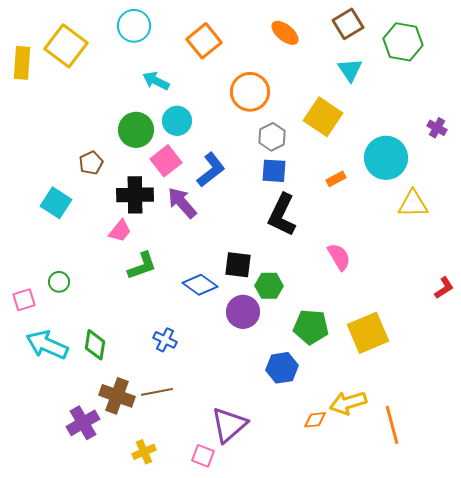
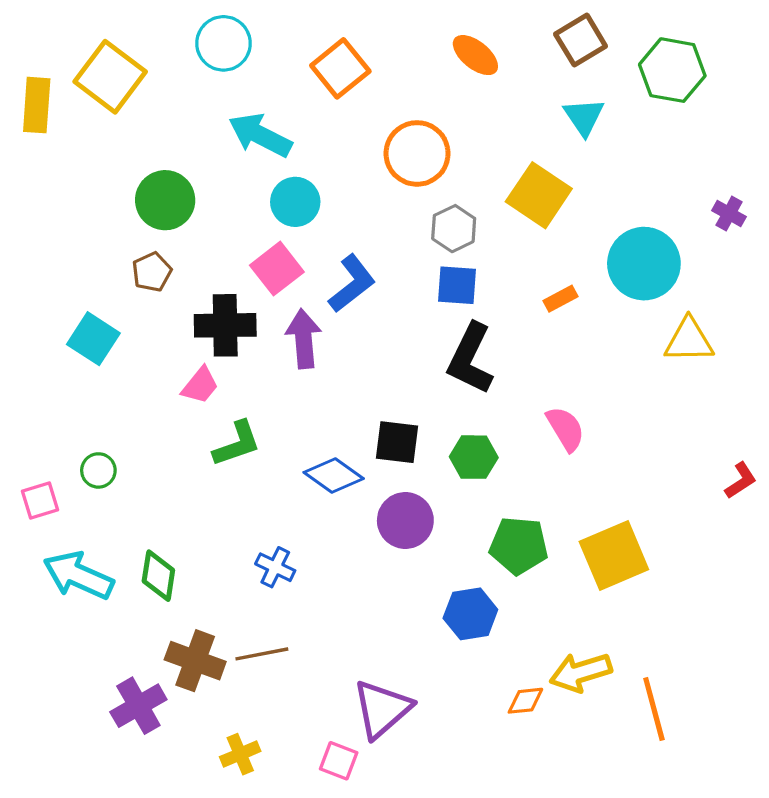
cyan arrow: (156, 81) -> (260, 135), size x1.4
green circle: (136, 130) -> (165, 200), moved
purple arrow: (182, 203) -> (304, 339), turned 36
green hexagon: (269, 286) -> (474, 457), moved

